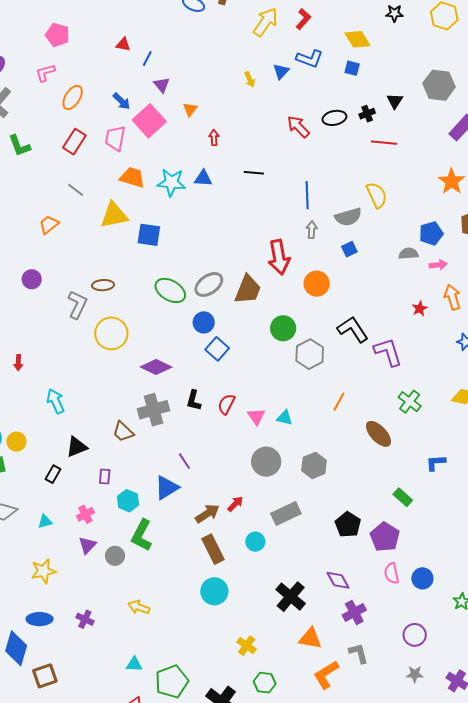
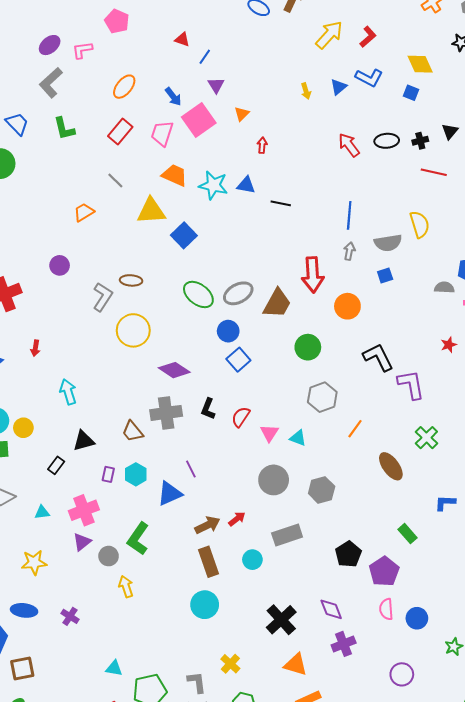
pink L-shape: (45, 73) -> (82, 50), moved
black line: (254, 173) -> (281, 203), moved
blue square: (149, 235) -> (184, 235), turned 30
gray hexagon: (310, 354) -> (322, 397), moved
cyan hexagon: (128, 501) -> (136, 474), moved
pink cross: (85, 514) -> (84, 510), size x1.6
yellow arrow: (139, 607) -> (126, 587), moved, turned 45
gray L-shape: (359, 653) -> (197, 682), moved

